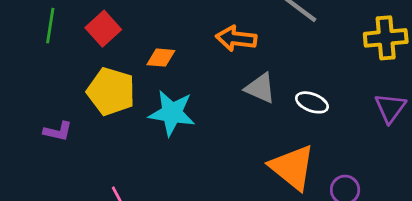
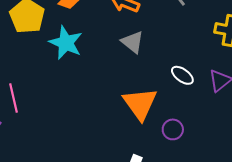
white ellipse: (312, 102) -> (182, 75), moved

